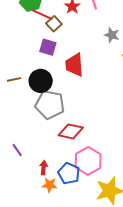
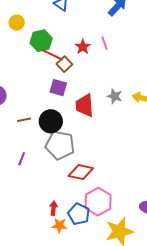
gray star: (112, 35) -> (115, 96), moved
purple line: (17, 150) -> (22, 159), moved, turned 56

